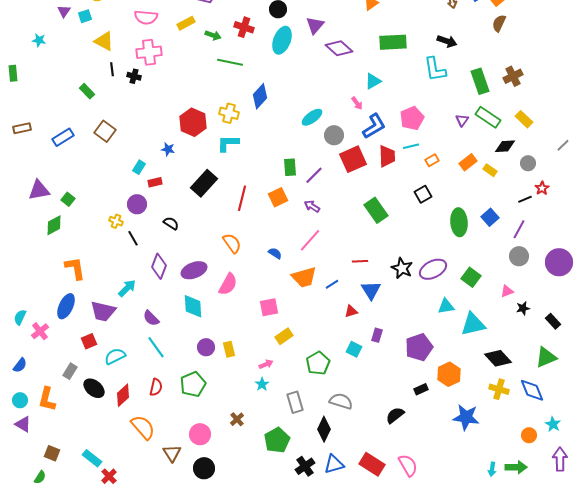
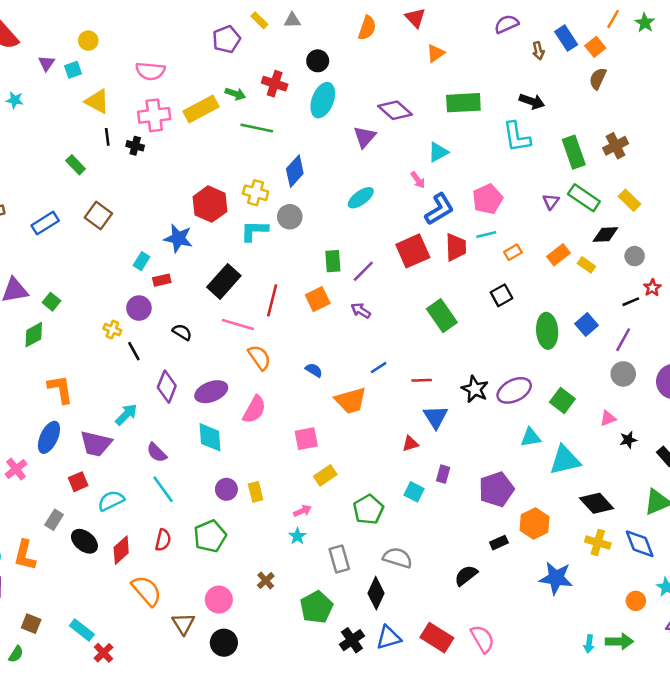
yellow rectangle: (186, 23) -> (201, 109), moved, size x1.5
purple triangle: (315, 25) -> (365, 137), moved
gray circle: (334, 135) -> (290, 217), moved
blue star: (168, 149) -> (178, 238), size x1.6
pink line: (310, 240) -> (238, 325), moved, turned 65
blue line: (332, 284) -> (379, 368), moved

